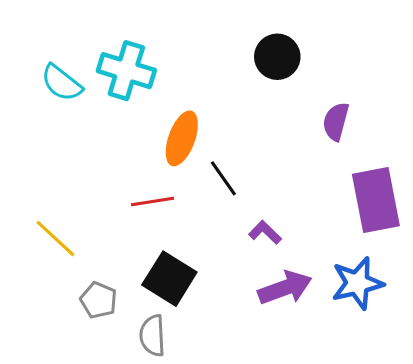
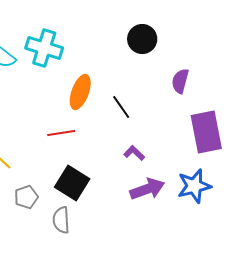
black line: (223, 178) -> (121, 107), moved
gray pentagon: (99, 300) -> (26, 197), turned 30

